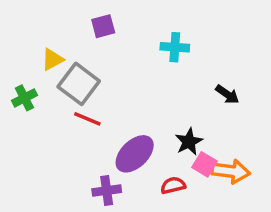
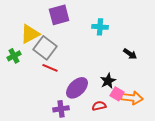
purple square: (103, 26) -> (59, 15), size x1.5
yellow triangle: (52, 59) -> (30, 34), size x1.5

